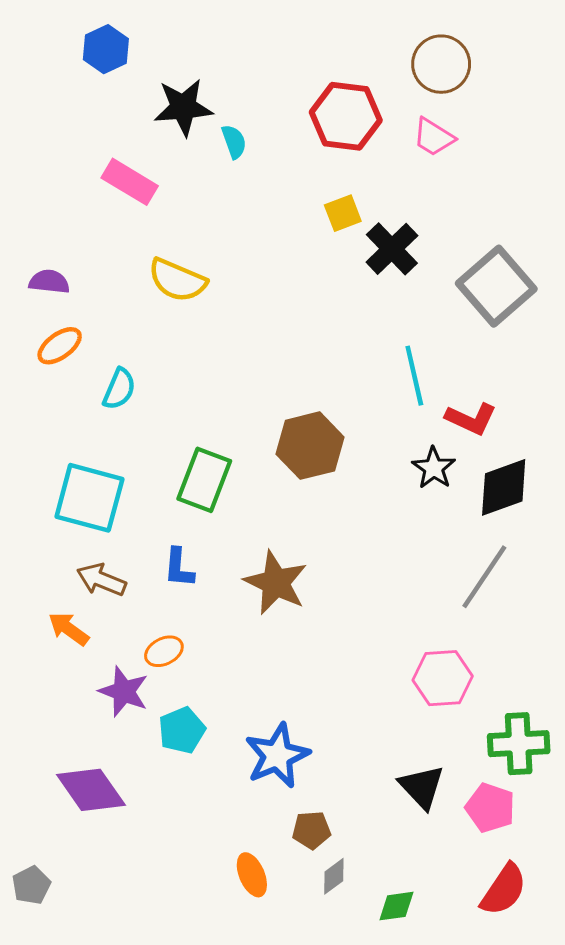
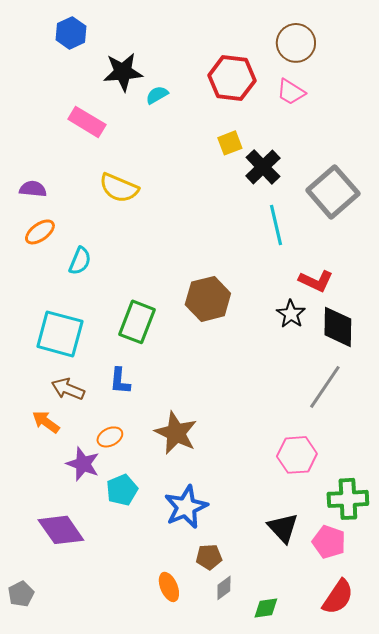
cyan semicircle: (234, 142) -> (157, 95), turned -100
cyan line: (414, 376) -> (276, 225), moved
black diamond: (504, 487) -> (338, 327), turned -69
brown star: (276, 583) -> (176, 433), moved

